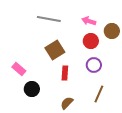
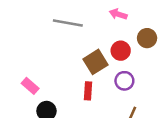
pink arrow: (89, 21) -> (118, 14), moved
brown square: (55, 50) -> (96, 62), moved

